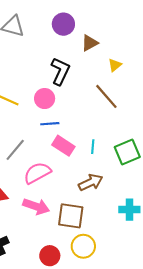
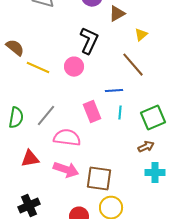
blue line: (50, 124) -> (114, 91), moved
pink rectangle: (63, 146) -> (92, 112), turned 35
pink semicircle: (37, 173) -> (67, 138), turned 36
brown arrow: (91, 182) -> (146, 147), moved, size x0.7

